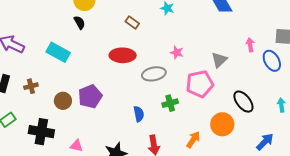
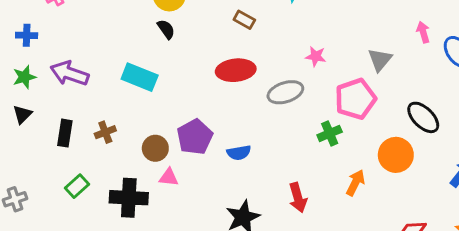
green cross: (170, 103) -> (330, 133), moved
blue semicircle: (139, 114) -> (239, 153), moved, turned 98
pink triangle: (76, 146) -> (169, 177), moved

